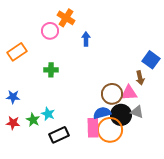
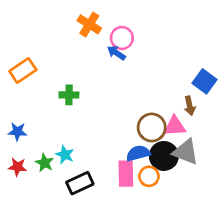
pink circle: (50, 31) -> (122, 38), moved
blue arrow: (86, 39) -> (116, 53), turned -56
gray triangle: (137, 112) -> (186, 152), size x1.5
orange circle: (110, 130) -> (149, 176), size x0.6

